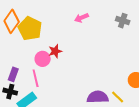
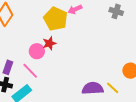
yellow pentagon: (30, 28) -> (56, 19), moved
pink line: (36, 78) -> (30, 71), turned -30

